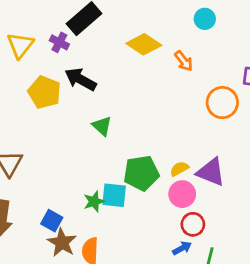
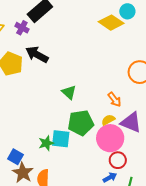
yellow diamond: (144, 44) -> (111, 23), moved
orange arrow: (184, 61) -> (115, 99), moved
green triangle: (102, 126) -> (69, 92), moved
pink circle: (182, 194) -> (110, 138), size x1.4

